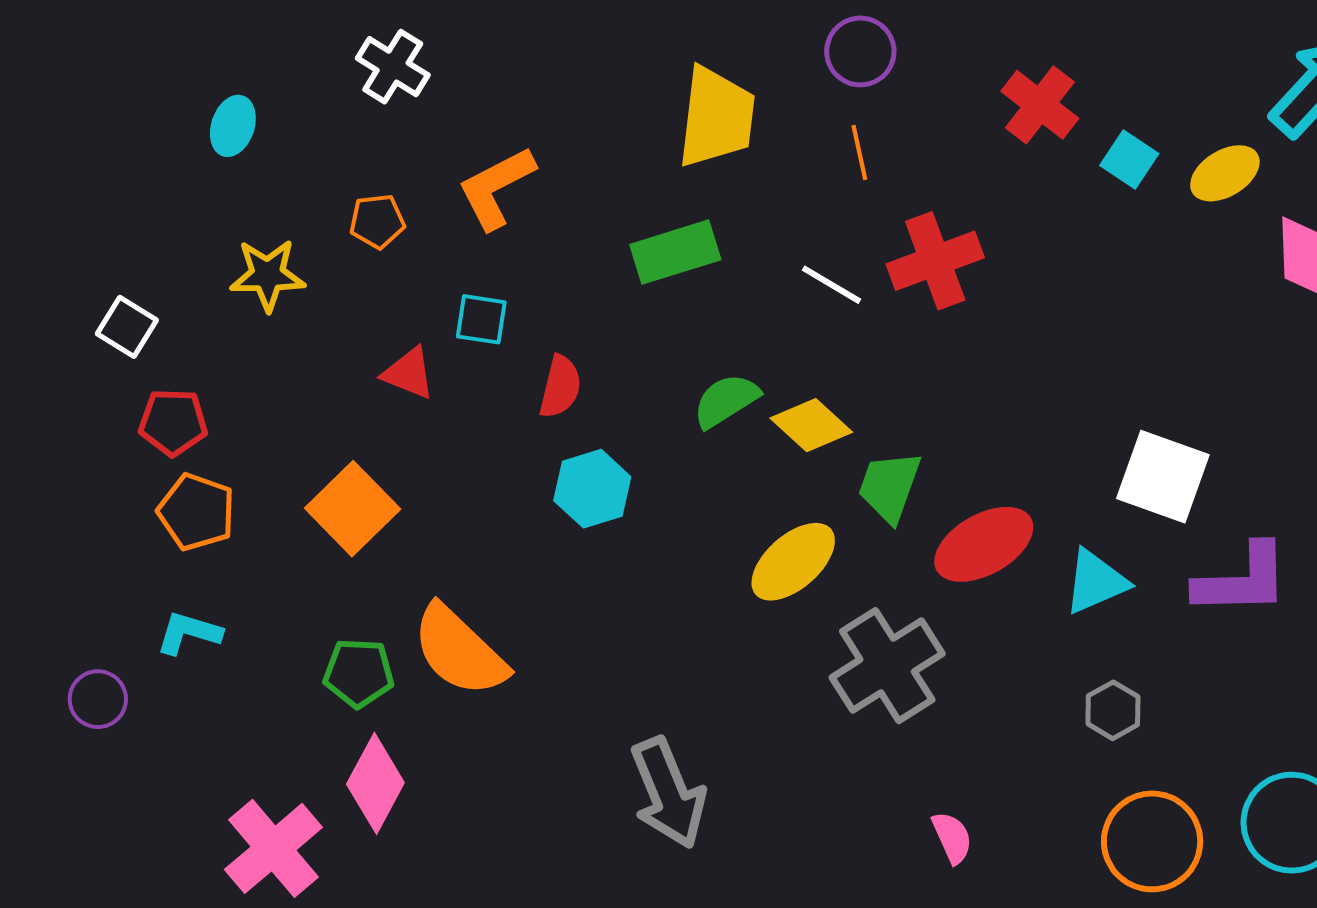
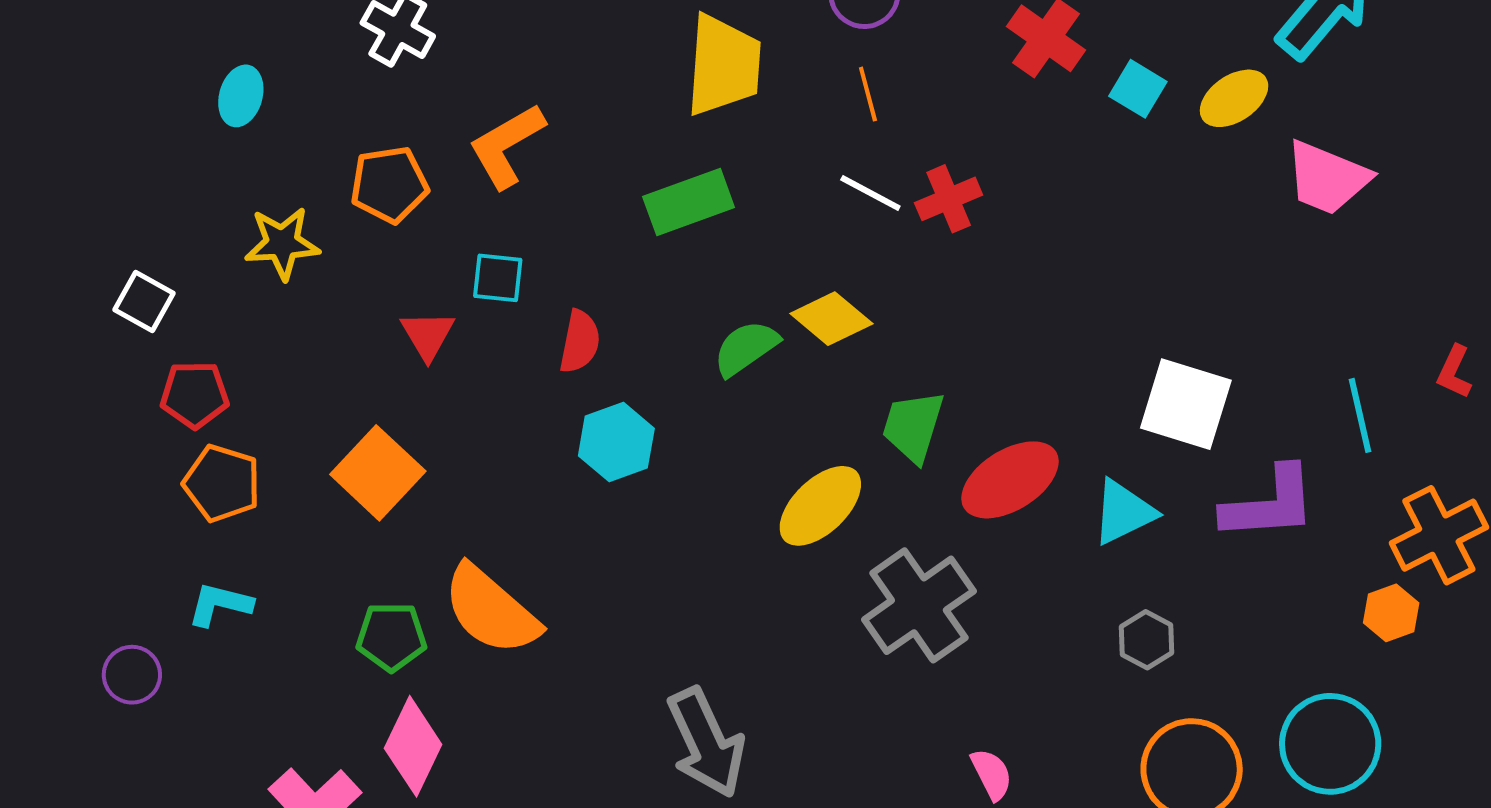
orange pentagon: (377, 221) -> (389, 185), size x1.4
red cross: (935, 261) -> (949, 199), size x0.7
white line: (831, 285) -> (870, 193), moved
red triangle: (409, 373) -> (428, 335), turned 40
yellow diamond: (811, 425) -> (831, 319), moved

